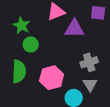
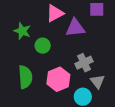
green circle: (31, 44) -> (43, 46), moved
gray cross: (89, 62) -> (84, 63), moved

